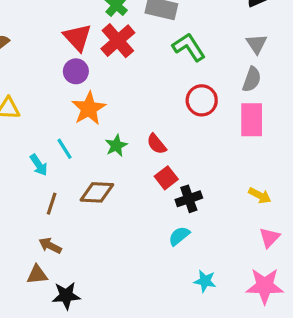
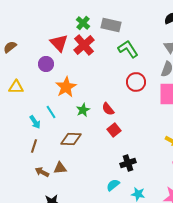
purple circle: (76, 71) -> (46, 64), moved
black cross: (189, 199) -> (128, 163), moved
brown line: (52, 204) -> (34, 146), moved
cyan semicircle: (179, 236) -> (113, 185), moved
brown triangle: (37, 275) -> (60, 168), moved

